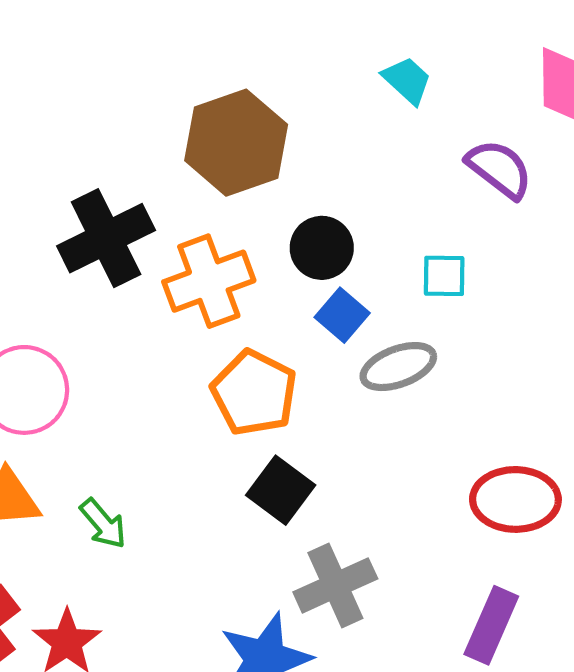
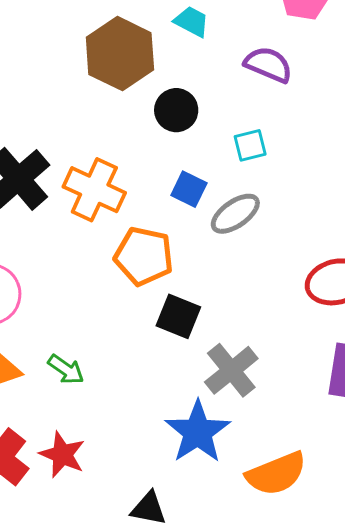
brown hexagon: (236, 143) -> (120, 54), moved
black circle: (322, 248) -> (176, 110), moved
orange cross: (209, 281) -> (94, 190), turned -30

